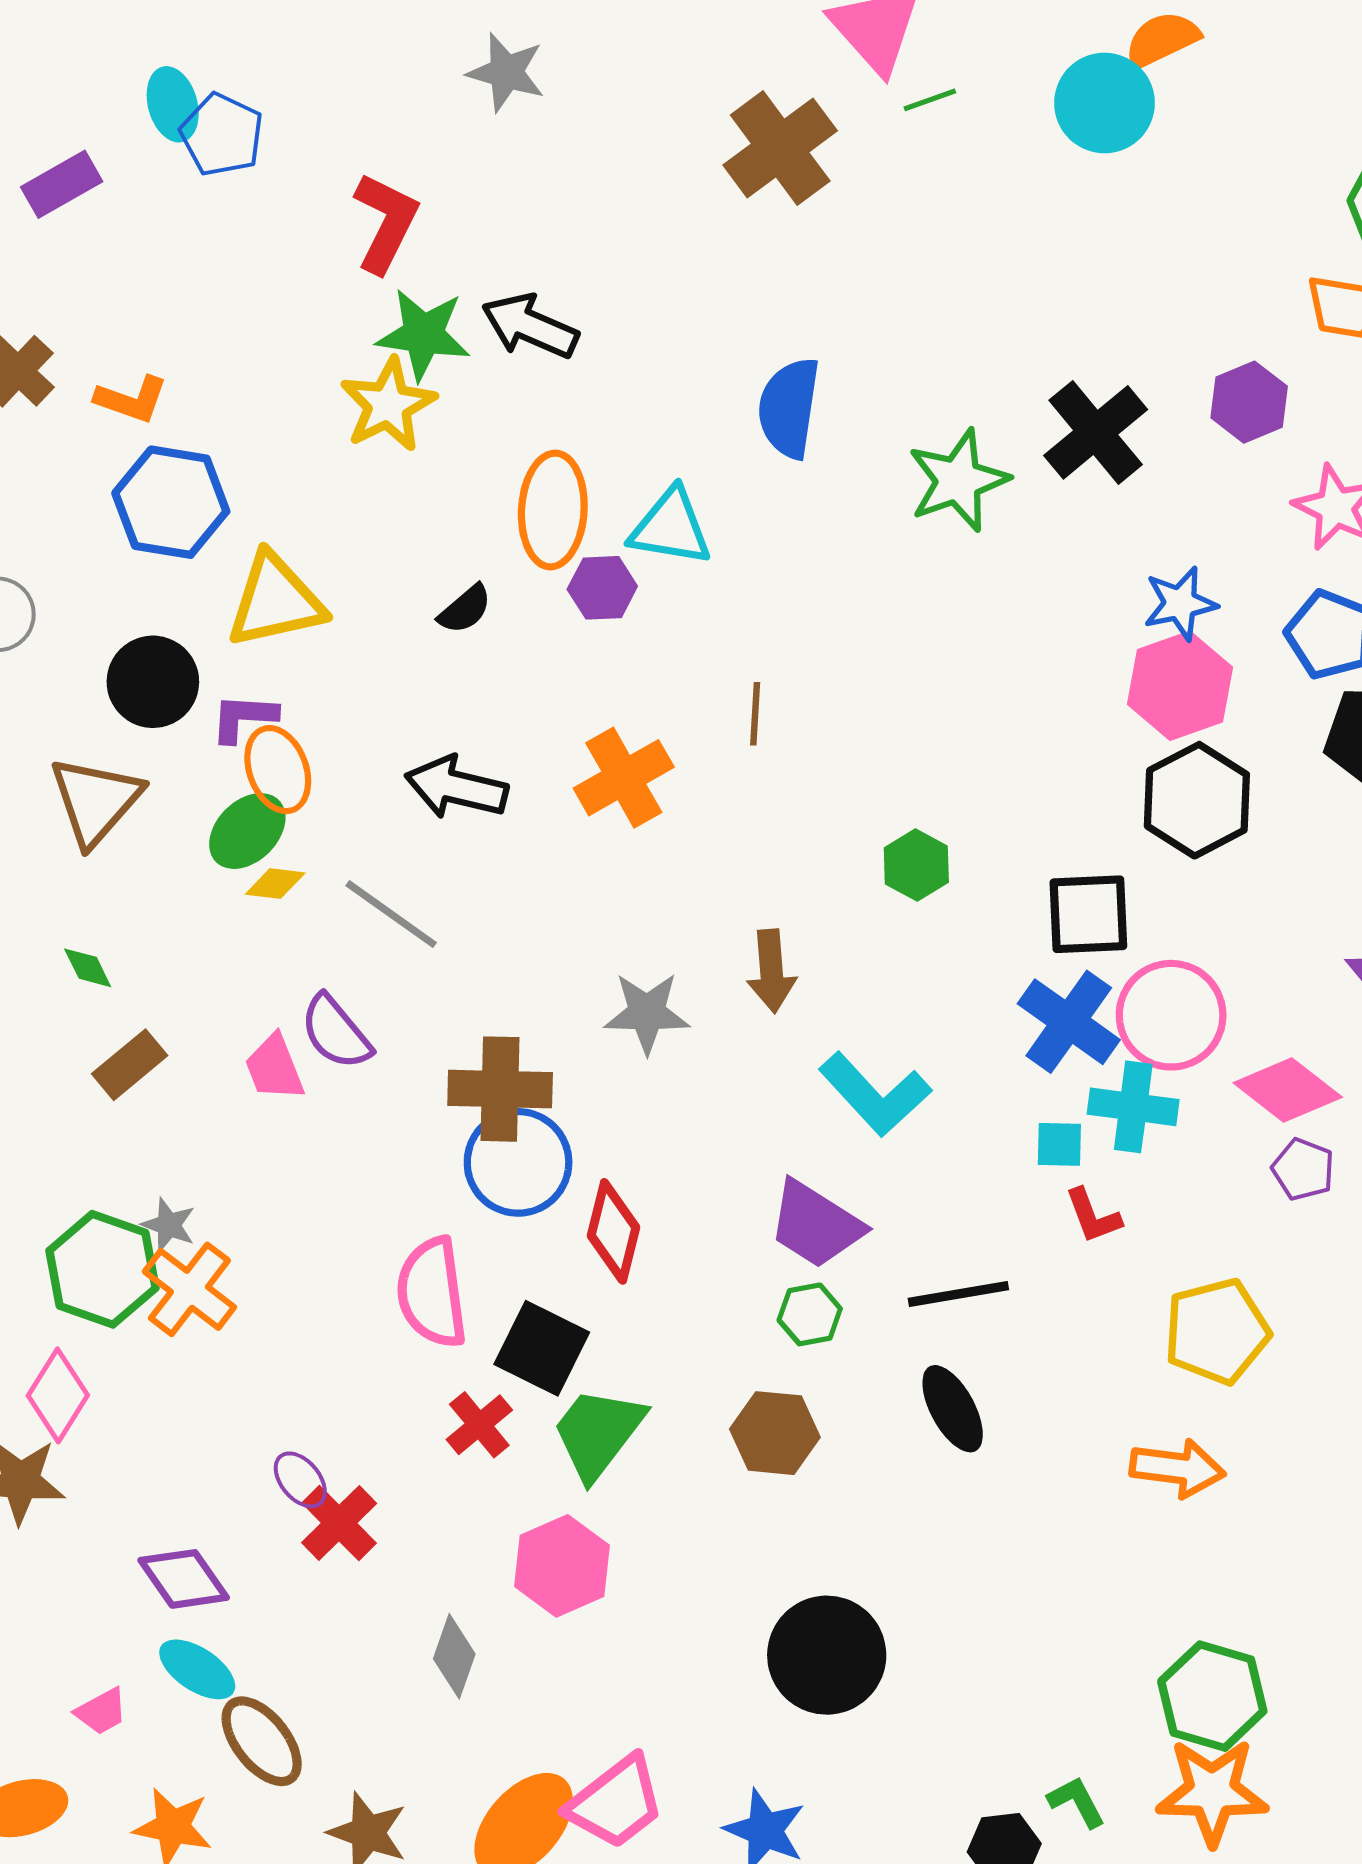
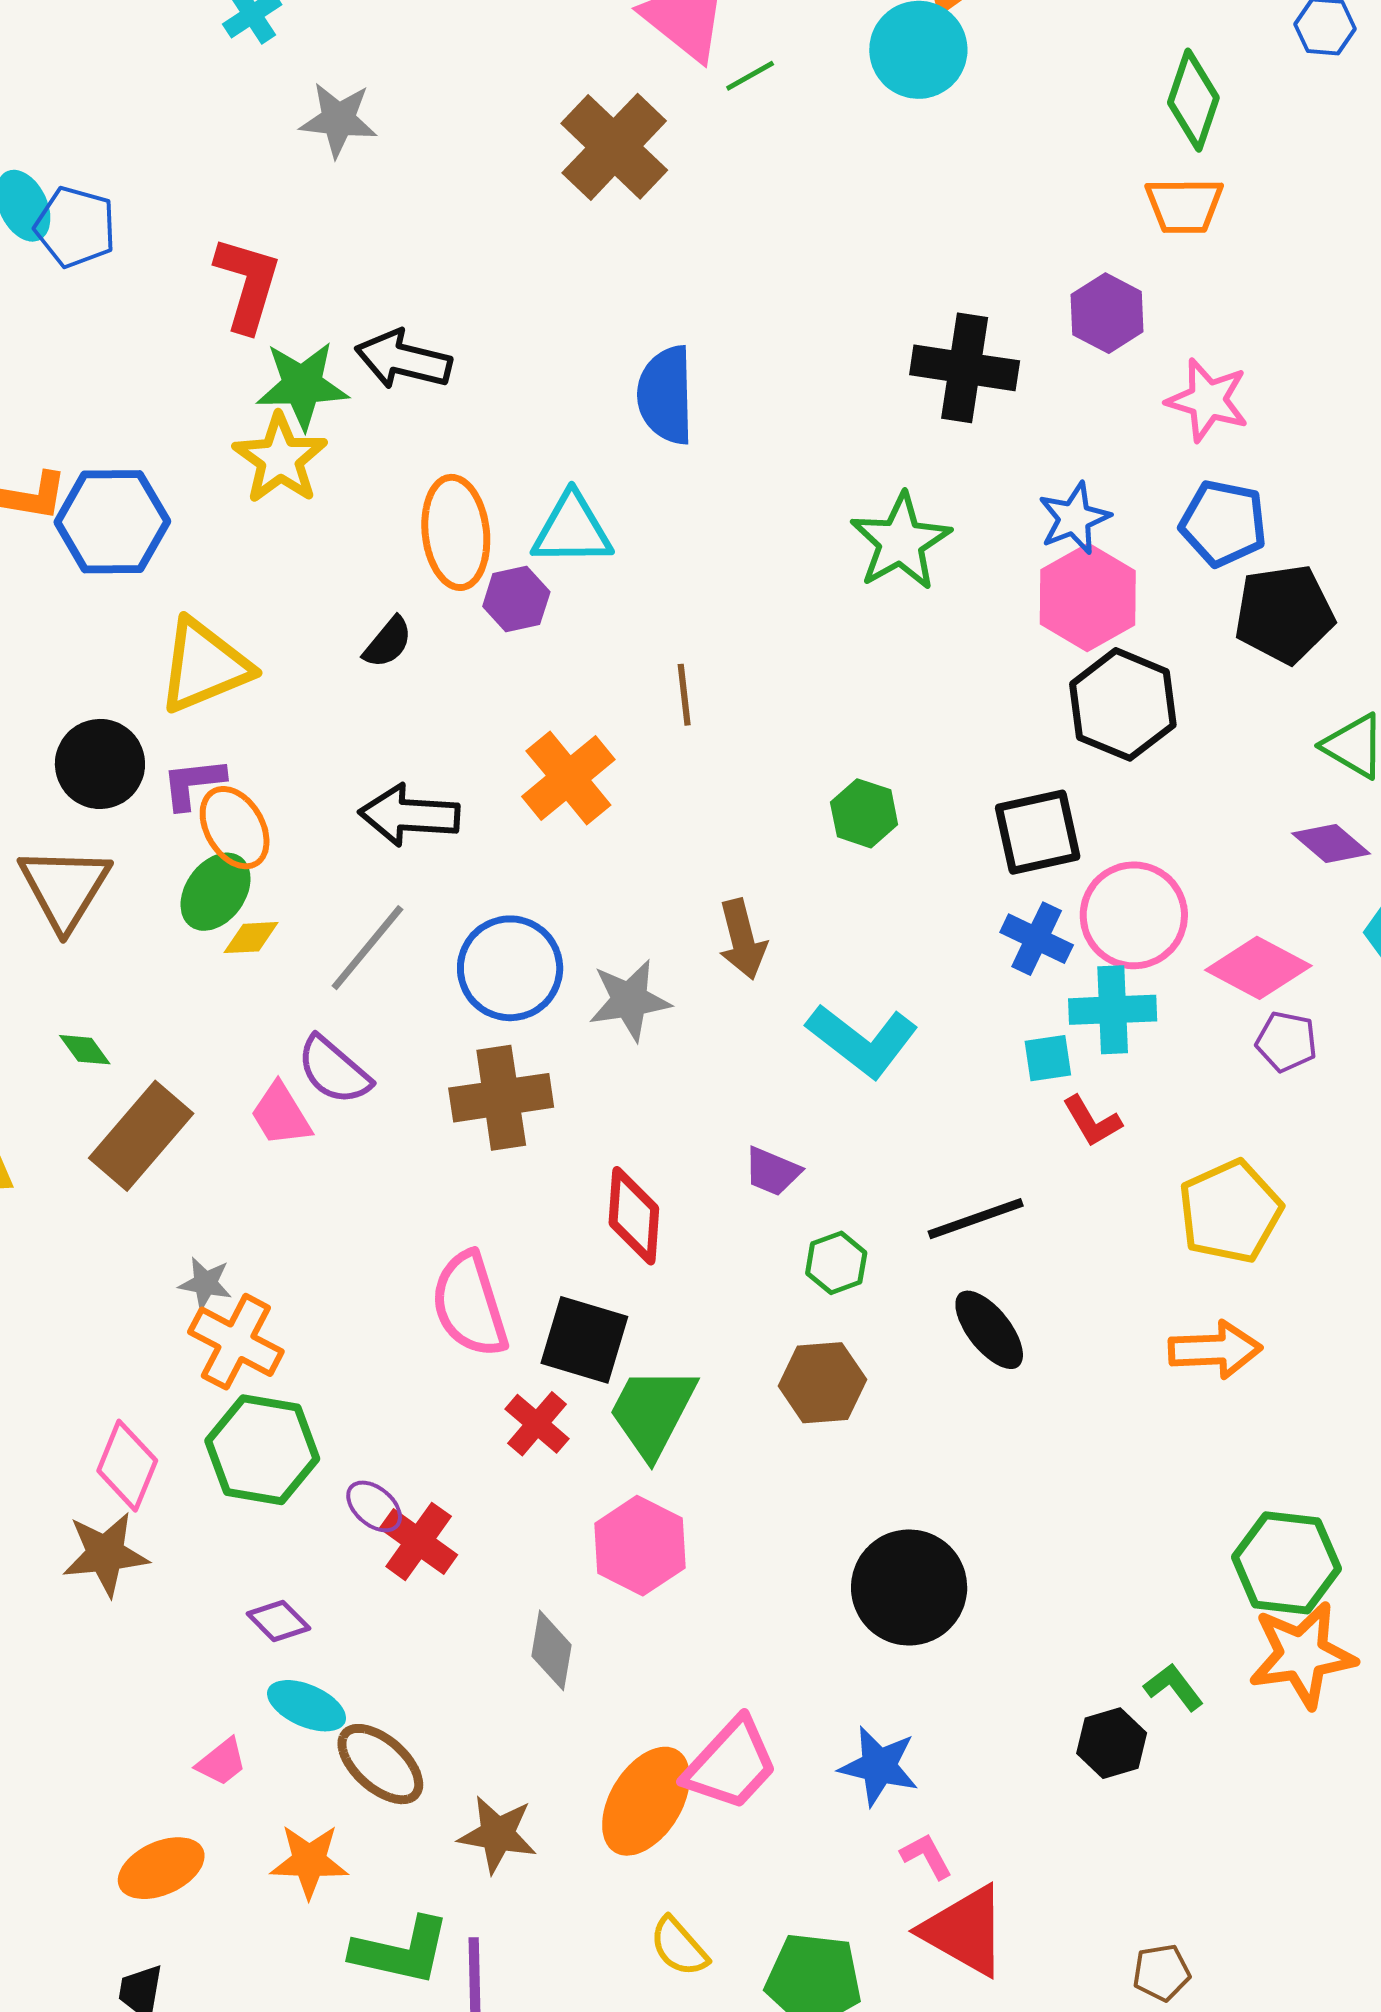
black cross: (1096, 432) -> (965, 368), turned -32
green star: (958, 480) -> (901, 542), moved
blue hexagon: (171, 502) -> (112, 522), moved
gray line: (391, 914) -> (367, 948), turned -76
blue cross: (1069, 1022) -> (1037, 939), size x0.7
brown rectangle: (130, 1065) -> (141, 1136), size x1.5
blue circle: (518, 1162) -> (510, 968), moved
purple trapezoid: (816, 1224) -> (772, 1172), moved, size x0.6
green hexagon: (103, 1269) -> (262, 1450), moved
purple diamond: (184, 1579) -> (278, 1621), size x0.7

